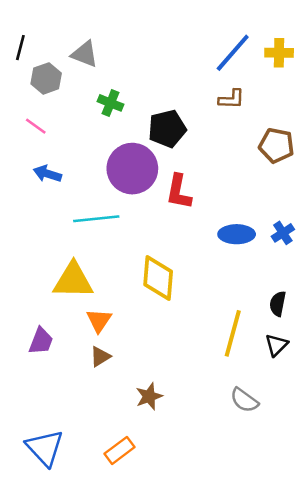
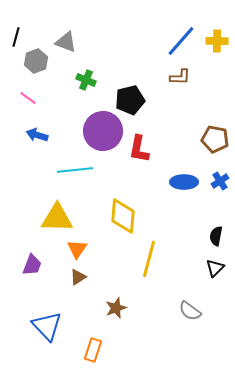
brown pentagon: (276, 145) -> (215, 139), moved
yellow line: (233, 333) -> (149, 259), moved
blue triangle: (45, 448) -> (47, 326), moved
orange rectangle: (119, 450) -> (93, 350), turned -35

